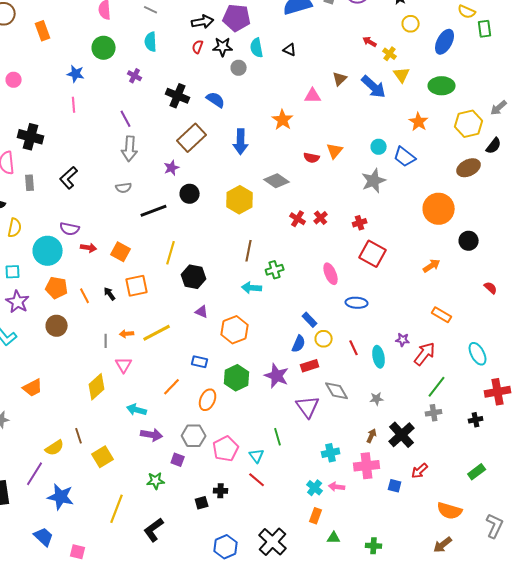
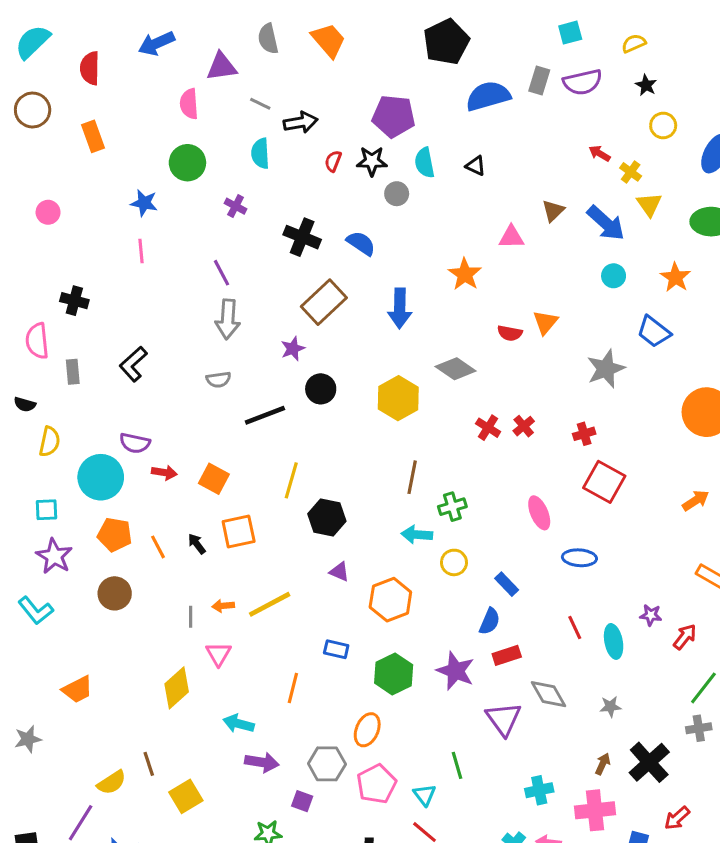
black arrow: (203, 22) -> (301, 122), moved
black cross: (31, 137) -> (74, 301), size x0.7
cyan circle: (379, 147) -> (614, 276), moved
yellow circle: (324, 339) -> (454, 562), moved
red arrow: (425, 354) -> (685, 637), size x0.7
orange line: (172, 387) -> (293, 688), turned -30
orange ellipse: (208, 400) -> (367, 730), moved

